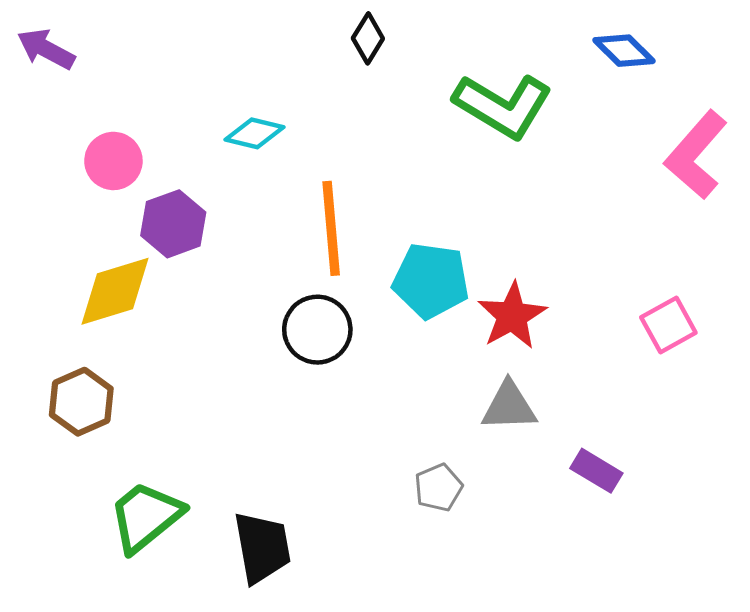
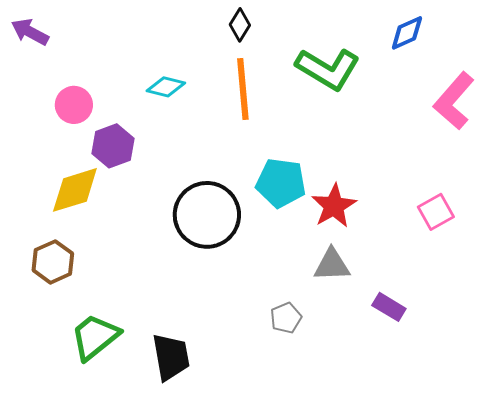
blue diamond: (624, 51) -> (407, 33), turned -69
orange line: (331, 228) -> (243, 89), moved
black circle: (317, 330) -> (207, 215), size x1.5

